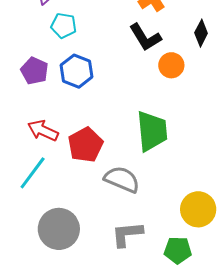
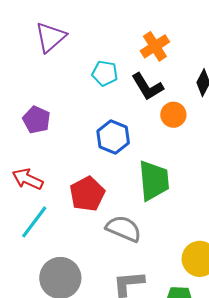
cyan pentagon: (64, 26) -> (105, 73), moved
blue hexagon: (77, 71) -> (113, 137), moved
red arrow: (43, 130) -> (28, 179), moved

